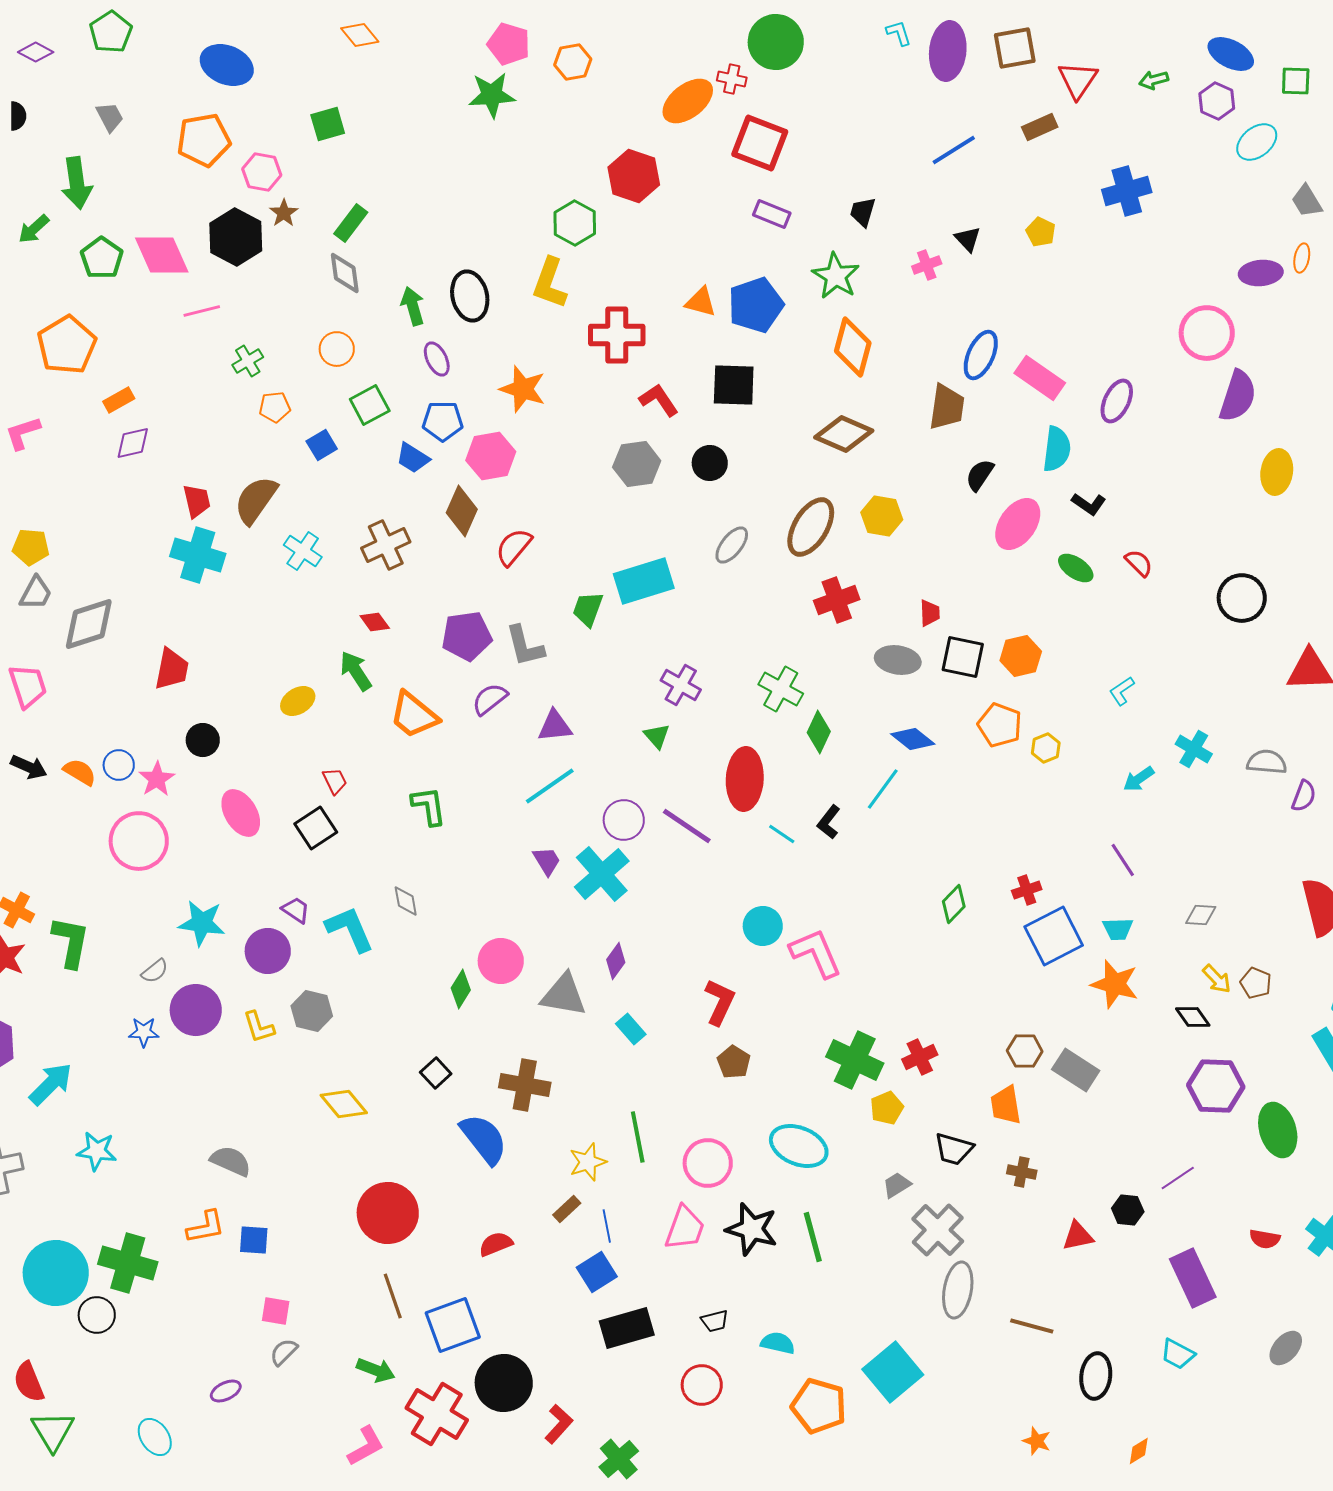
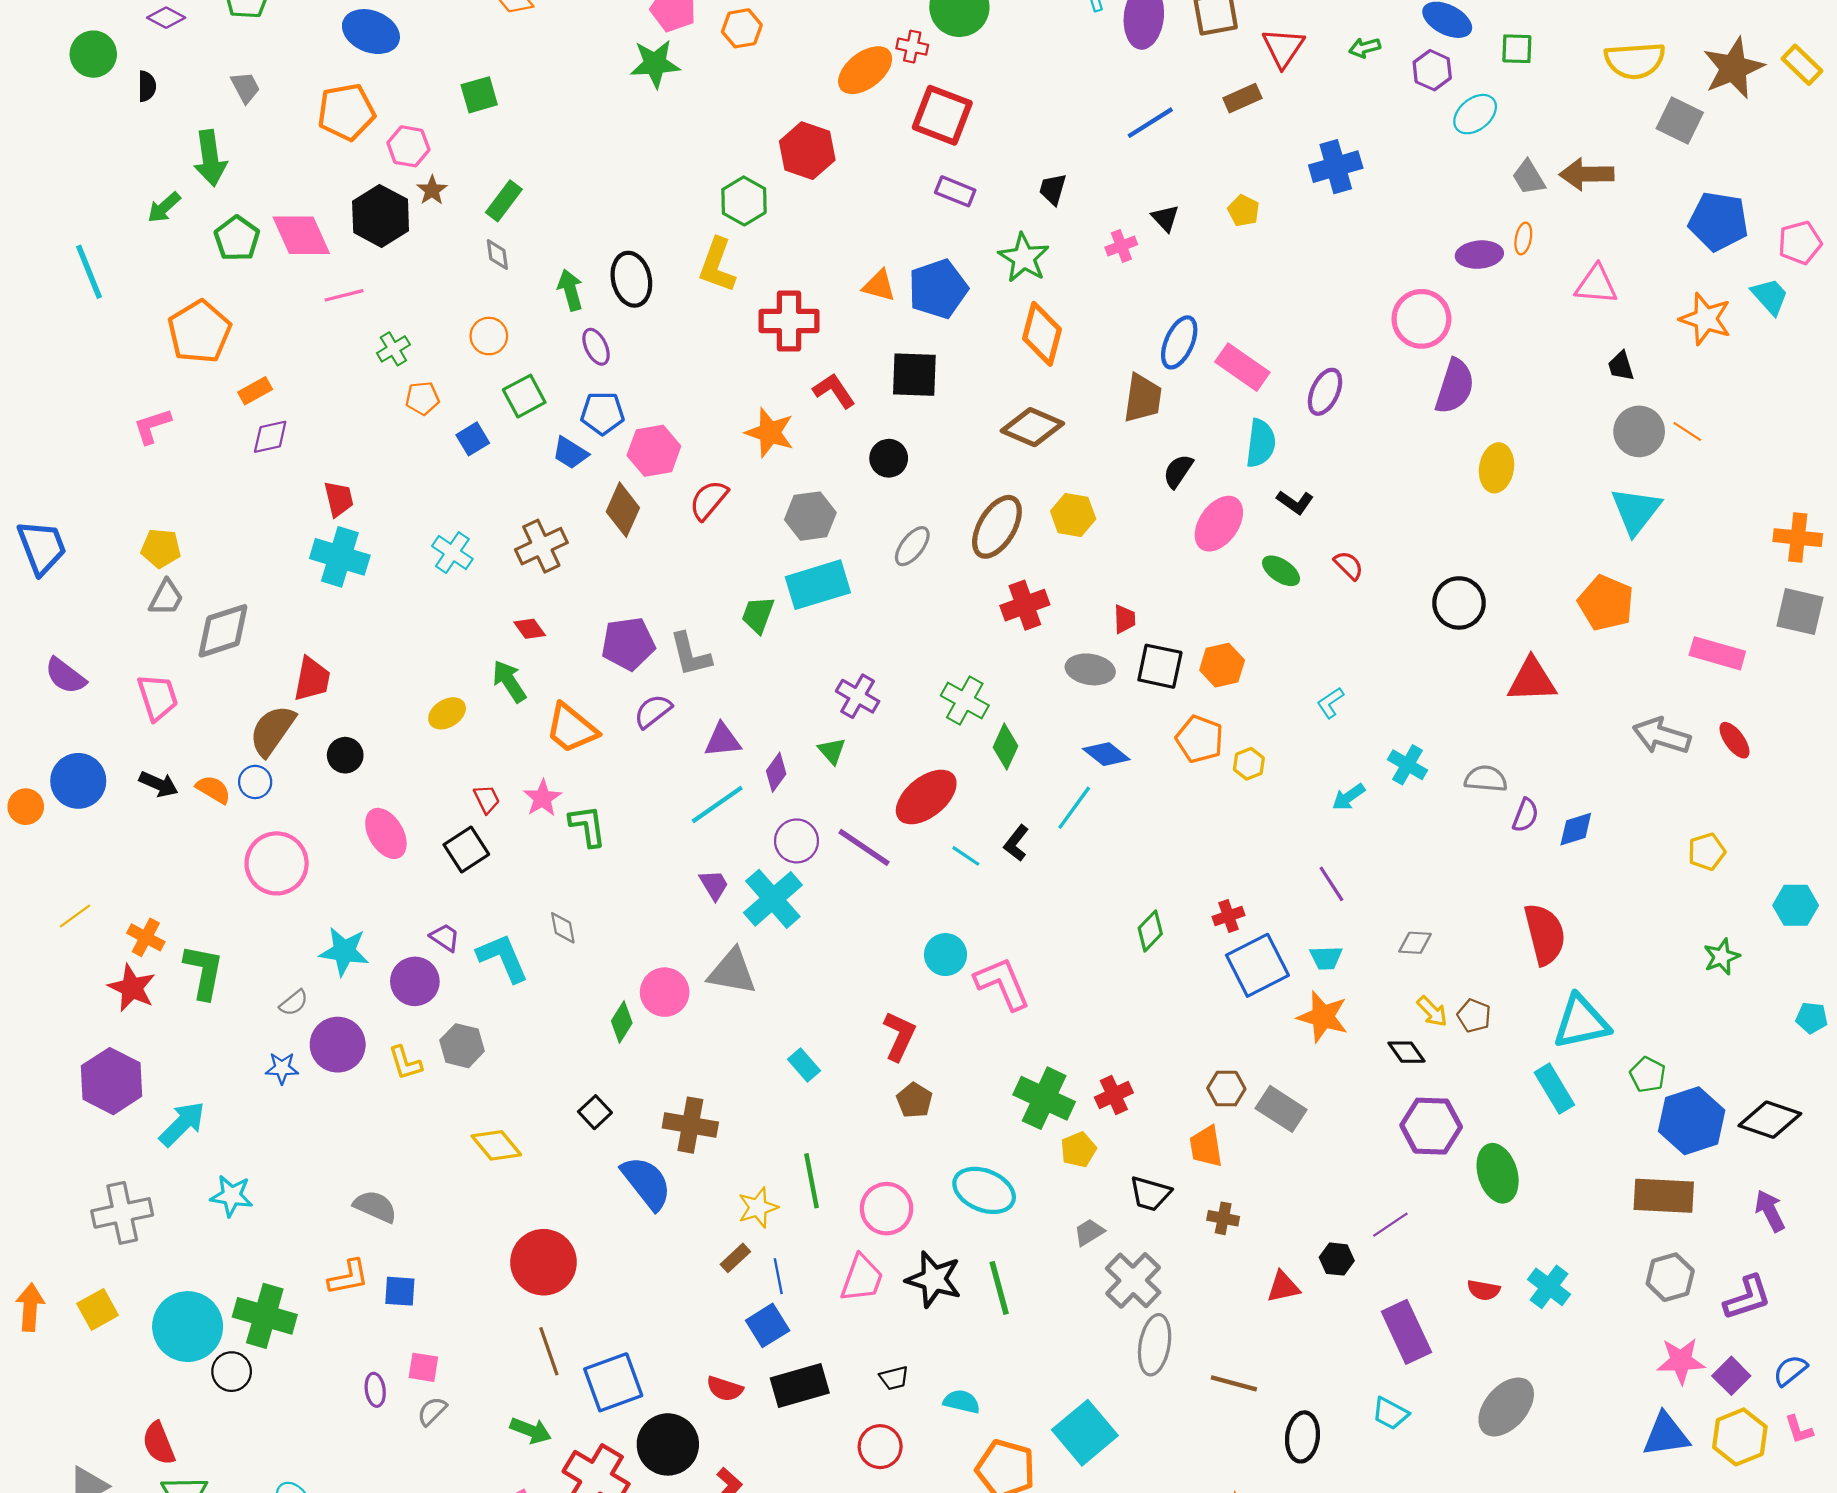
gray diamond: (345, 273) -> (497, 255), size x0.7
orange star: (523, 389) -> (770, 433), moved
gray hexagon: (637, 464) -> (810, 516), moved
brown semicircle: (256, 500) -> (272, 731), moved
red semicircle: (514, 547) -> (709, 500), moved
pink star: (157, 779) -> (542, 798), moved
red ellipse: (745, 779) -> (926, 797), turned 48
purple diamond: (616, 961) -> (776, 772), moved
gray triangle: (564, 995) -> (732, 972), moved
red semicircle: (496, 1244) -> (725, 1389), moved, turned -140
gray ellipse: (1286, 1348) -> (1506, 1407), size x1.6
purple ellipse: (226, 1391) -> (375, 1390), moved, turned -72

